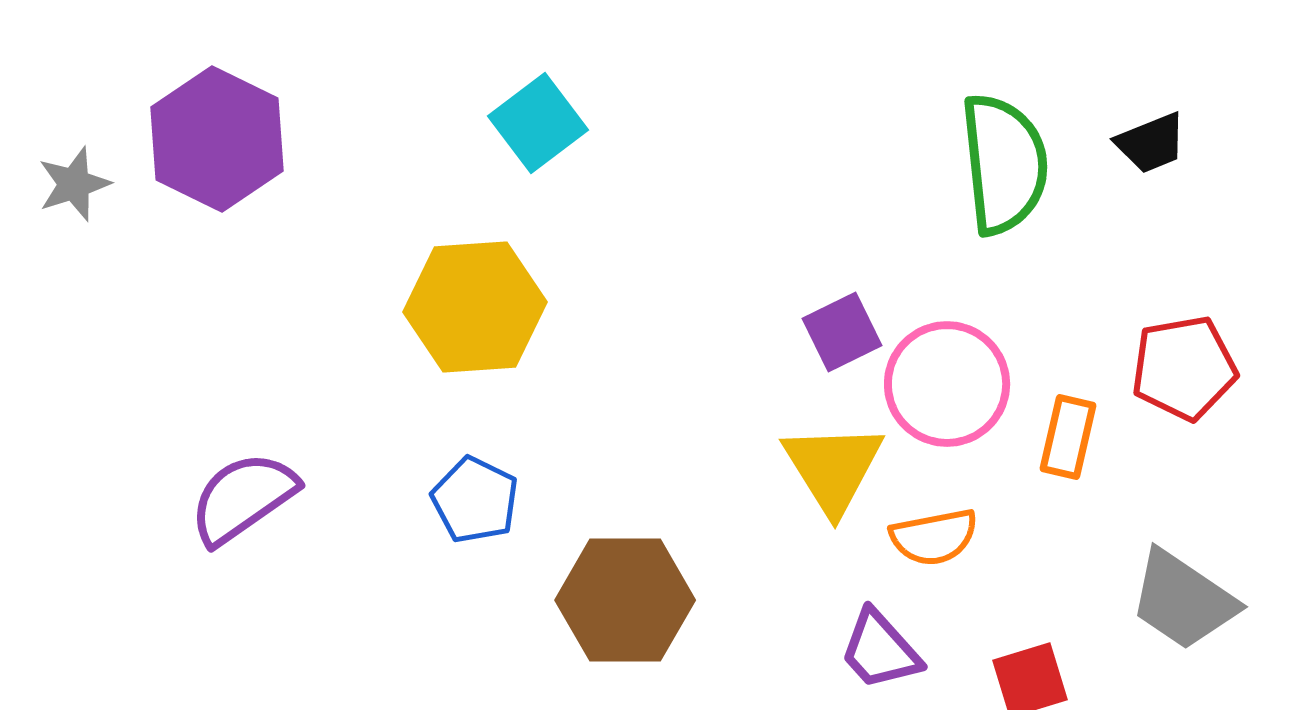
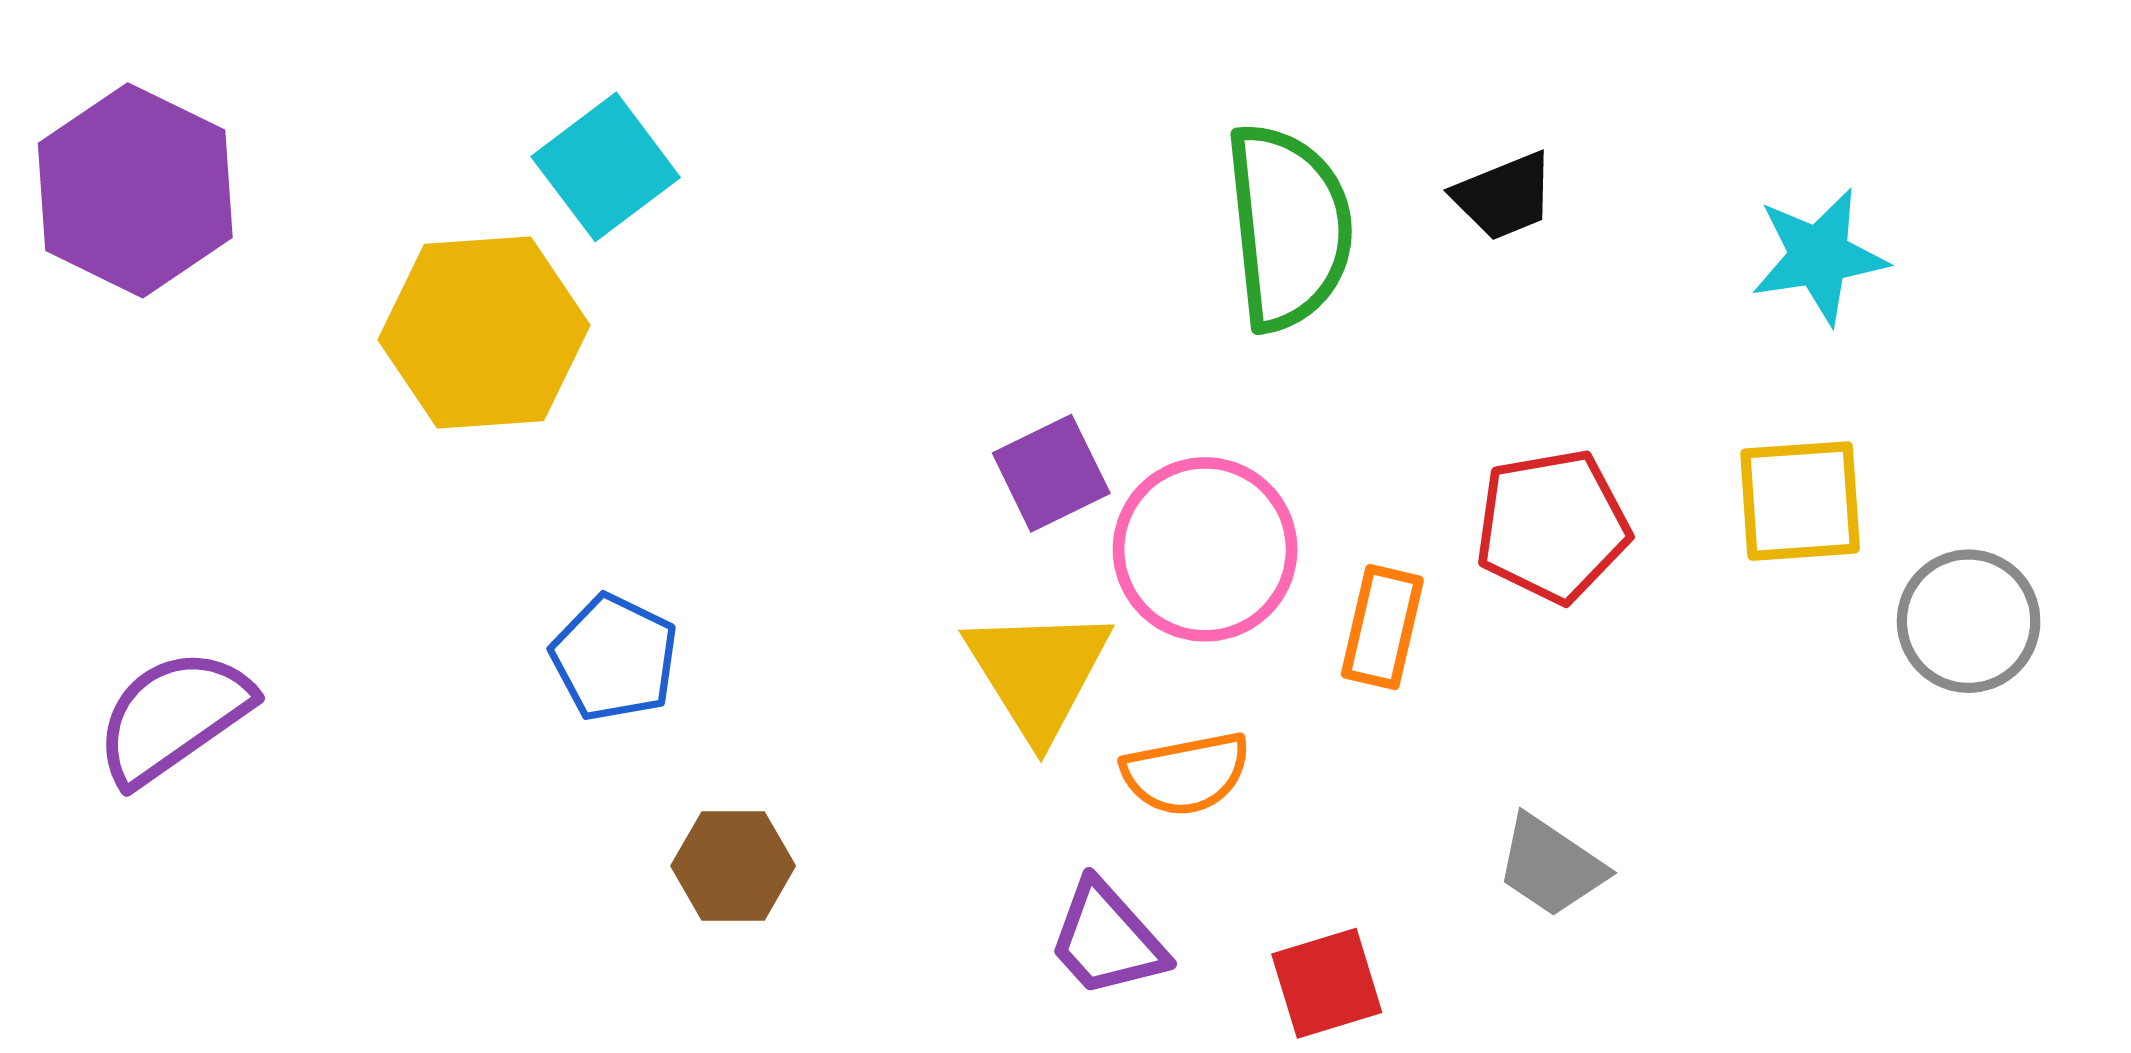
yellow hexagon: (475, 307) -> (484, 332), moved
blue pentagon: (475, 500) -> (614, 658), moved
brown hexagon: (625, 600) -> (733, 866), size x0.6
gray trapezoid: (1183, 600) -> (1551, 866), size x0.7

